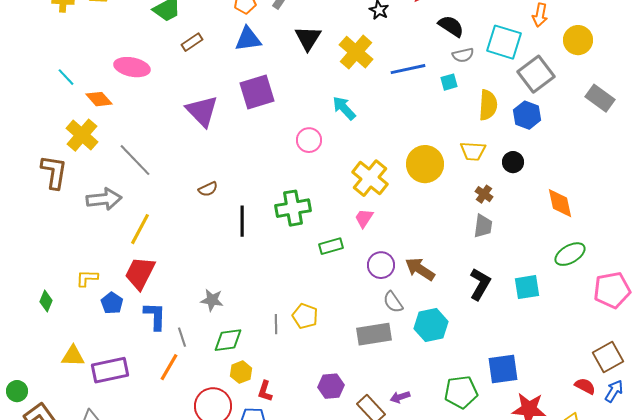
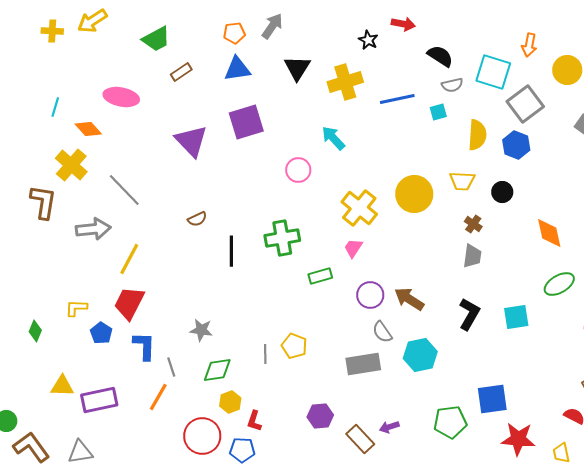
yellow cross: (356, 52) -> (345, 82), turned 32
cyan line: (66, 77) -> (55, 107), turned 60

